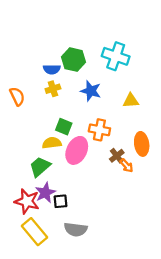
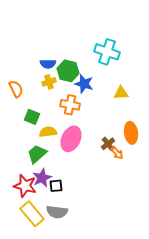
green hexagon: (73, 60) -> (68, 71), moved
green square: (64, 127) -> (32, 117), moved
orange cross: (99, 130) -> (70, 105), moved
gray semicircle: (76, 229) -> (57, 212), moved

